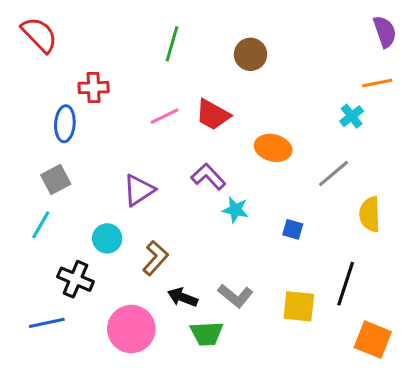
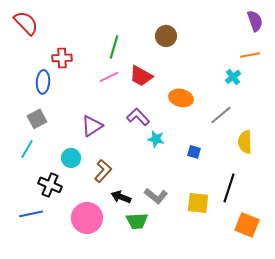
green line: (172, 44) -> (114, 47), moved

